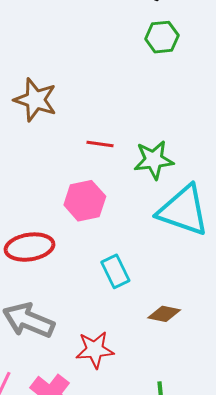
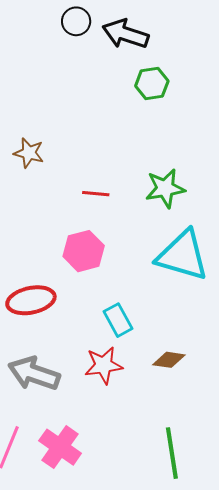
brown star: (35, 100) -> (29, 153), size x0.7
green star: (154, 160) -> (165, 188), moved
red star: (95, 350) -> (104, 365), moved

